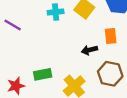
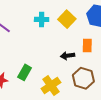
green rectangle: (43, 74) -> (25, 72), turned -56

